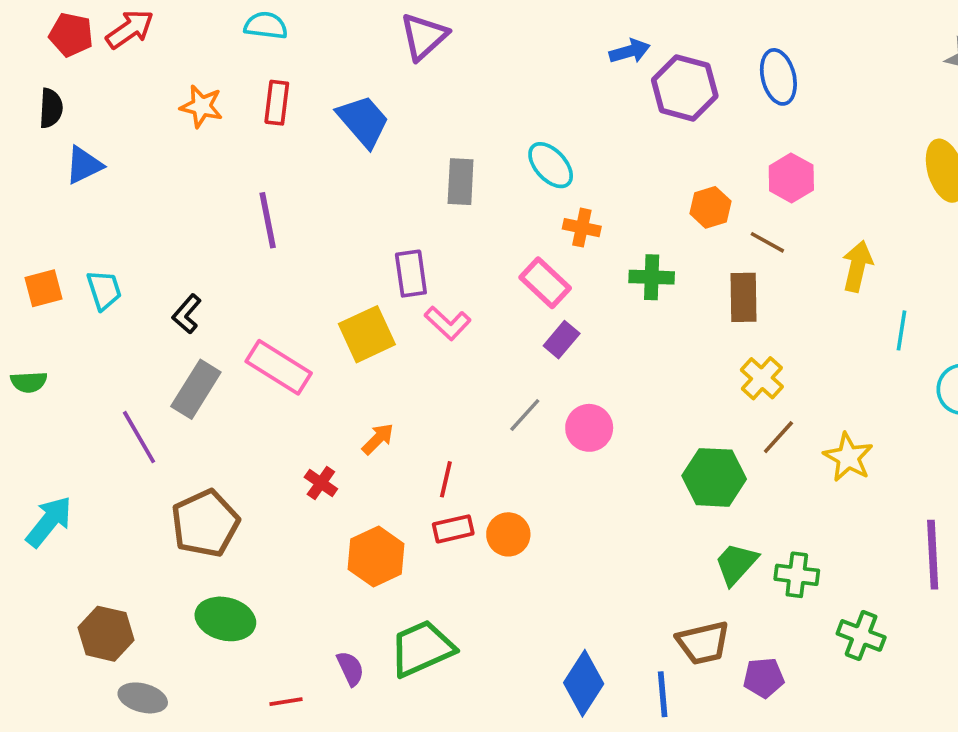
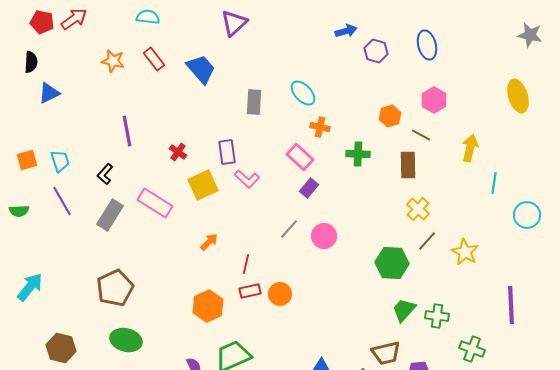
purple hexagon: (685, 88) -> (376, 51), size x0.7
red rectangle: (277, 103) -> (154, 59), turned -45
purple line: (268, 220) -> (127, 131), moved
purple line: (139, 437) -> (62, 201), moved
red cross: (321, 483) -> (178, 152), moved

